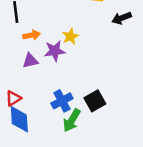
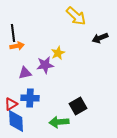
orange arrow: (32, 35) -> (17, 46), moved
blue cross: (62, 101) -> (30, 98), moved, turned 30
green arrow: (72, 120) -> (59, 122), turned 54

